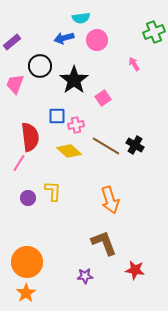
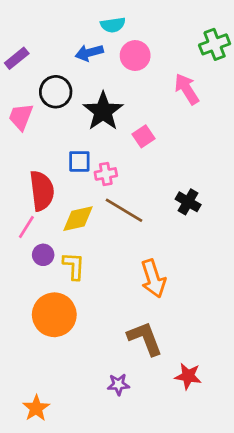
pink arrow: (134, 64) -> (187, 89), size x1.6
brown line: (106, 146) -> (124, 210), moved
yellow diamond: (69, 151) -> (78, 219), moved, turned -55
purple circle: (28, 198) -> (43, 255), moved
orange circle: (27, 262) -> (54, 315), moved

